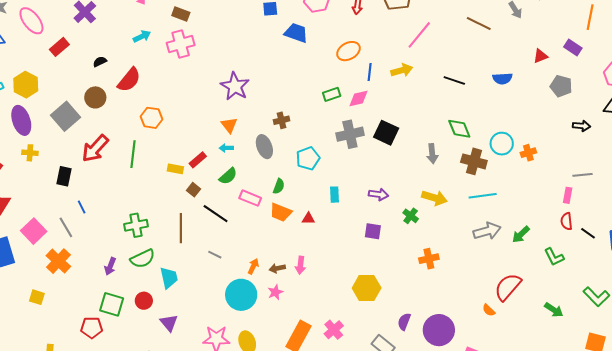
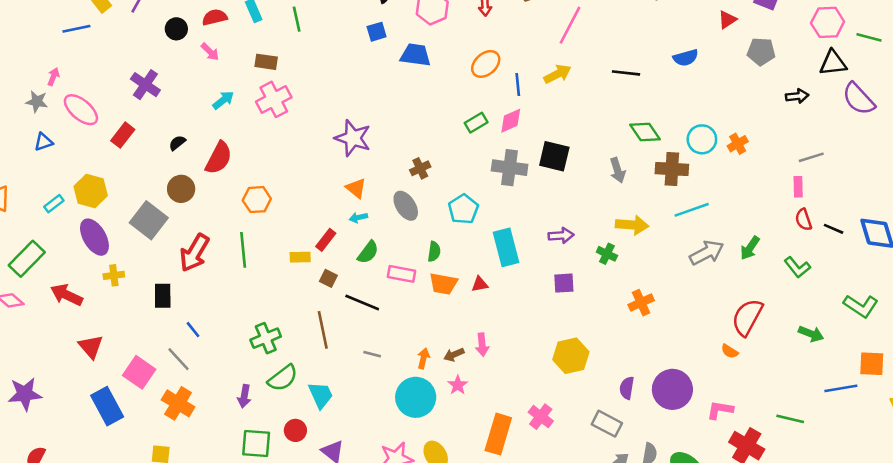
gray cross: (350, 134) -> (510, 168), turned 32
cyan rectangle: (334, 195) -> (506, 247), size x1.8

